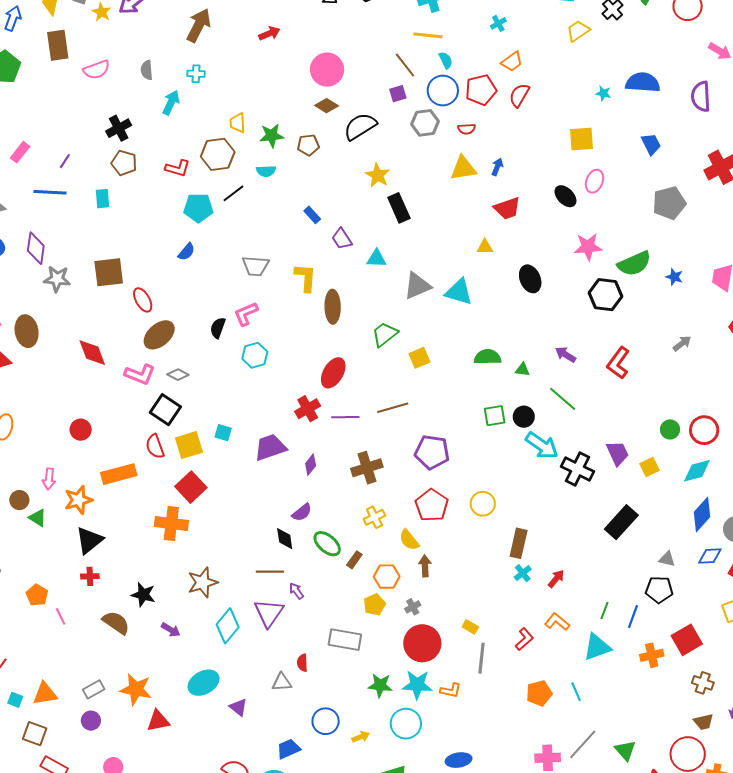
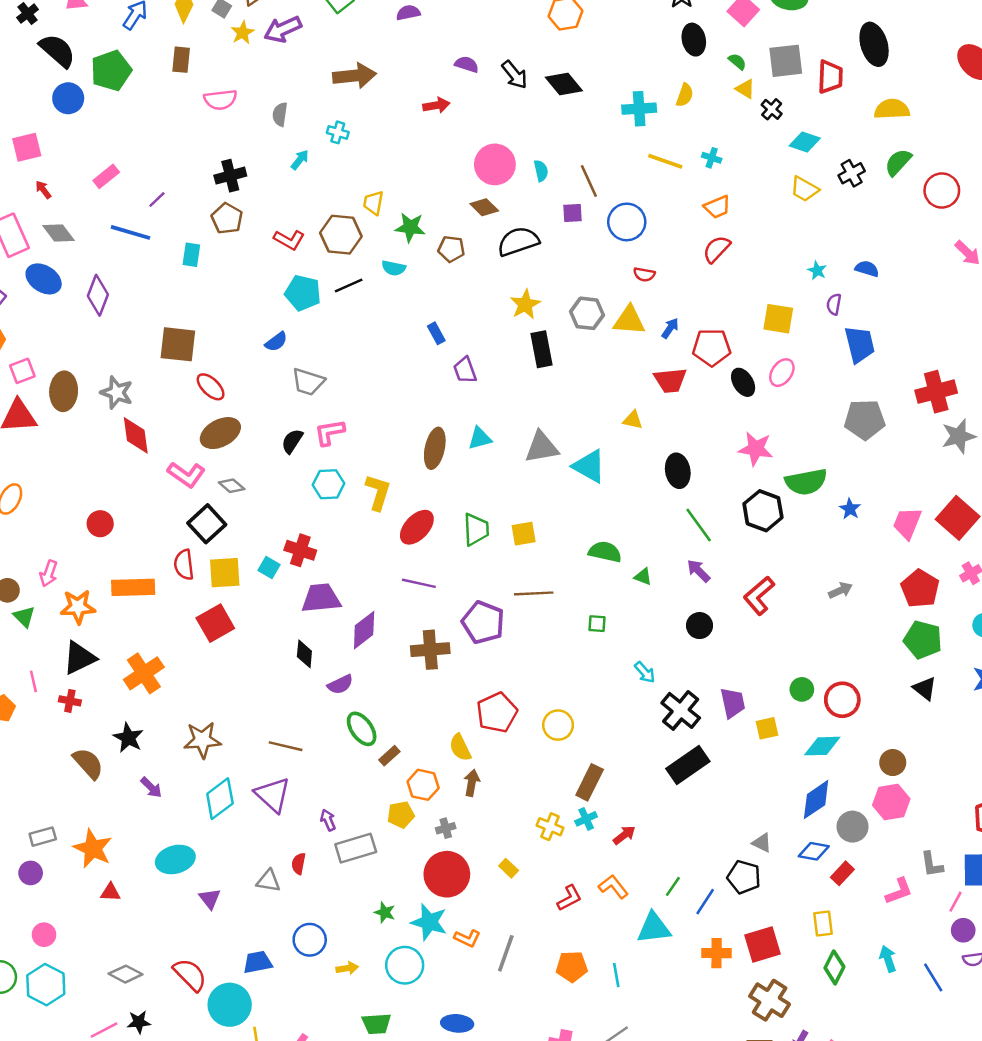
cyan cross: (498, 23) -> (712, 158), turned 35
brown arrow: (199, 25) -> (354, 76), turned 44
yellow trapezoid: (578, 31) -> (804, 189), turned -130
yellow line: (428, 35) -> (665, 161), moved
brown rectangle: (58, 45) -> (181, 60), size x0.7
cyan semicircle: (446, 60) -> (541, 171), moved
blue semicircle: (643, 83) -> (867, 269), size x0.6
red pentagon: (481, 90) -> (712, 347), moved
purple semicircle: (701, 97) -> (834, 304), moved, size x0.6
cyan arrow: (171, 102) -> (300, 160), size x0.7
gray hexagon: (425, 123) -> (587, 313), moved
blue trapezoid: (651, 144) -> (860, 344), size x1.4
cyan triangle: (376, 259) -> (480, 438), moved, turned -30
gray trapezoid: (256, 266) -> (308, 382), moved
yellow L-shape: (306, 278) -> (378, 492), moved
gray star: (57, 279) -> (117, 393), moved
red ellipse: (143, 300) -> (211, 387), turned -30
green trapezoid: (385, 334) -> (476, 529), moved, turned 112
green line: (563, 399) -> (699, 525), moved
brown line: (393, 408) -> (534, 593), moved
red cross: (308, 409) -> (300, 550), moved, turned 35
green square: (495, 416) -> (597, 624), size x0.7
black circle: (524, 417) -> (700, 626), moved
cyan arrow: (542, 445) -> (645, 672), size x0.6
purple pentagon: (432, 452) -> (483, 622), moved
purple diamond: (311, 465) -> (364, 630), size x1.5
yellow cross: (374, 517) -> (550, 827), moved, turned 35
black rectangle: (621, 522) -> (688, 765), moved
orange cross: (171, 523) -> (144, 673), moved, turned 36
black diamond: (285, 539) -> (304, 654), moved
purple arrow: (296, 591) -> (328, 820), moved
purple triangle: (269, 613) -> (273, 795), turned -36
pink line: (61, 616) -> (33, 681), moved
gray rectangle: (345, 640) -> (356, 848), turned -40
gray line: (482, 658) -> (506, 953), moved
brown cross: (703, 683) -> (770, 1000), size x1.5
green star: (380, 685) -> (385, 912), size x0.7
red triangle: (158, 721) -> (110, 892), size x0.7

